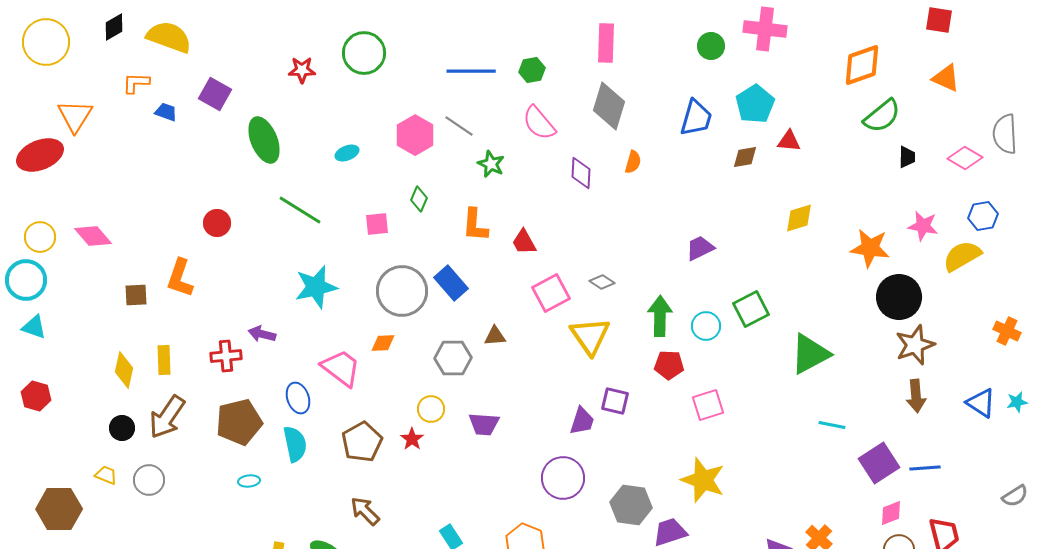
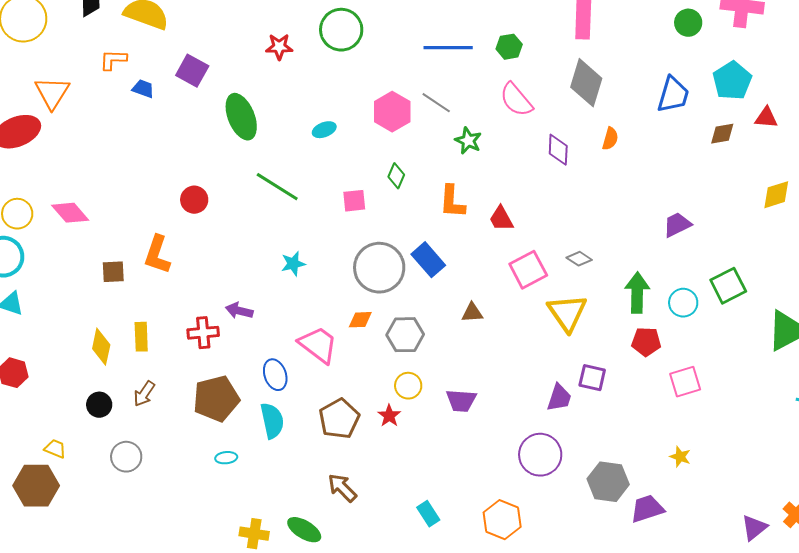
cyan star: (316, 287) -> (293, 264), size x0.6
gray hexagon: (453, 358) -> (405, 335), moved
brown arrow: (167, 417) -> (144, 394), size x0.6
yellow trapezoid: (106, 475) -> (55, 449), moved
yellow star: (703, 480) -> (680, 457), size x0.5

